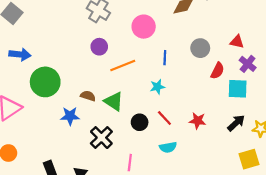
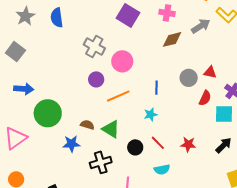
pink circle: (144, 27) -> (122, 61), moved
red triangle: (237, 42) -> (210, 72), moved
black cross: (101, 138) -> (101, 162), turned 30

